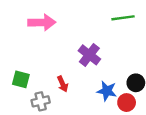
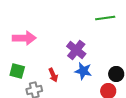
pink arrow: (42, 22) -> (24, 38), moved
blue star: (107, 91) -> (83, 71), moved

